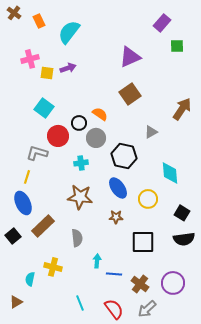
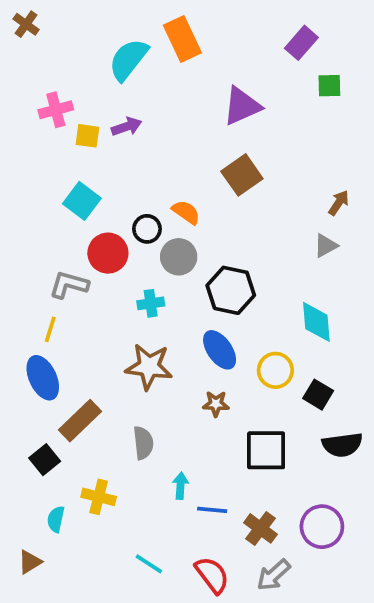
orange rectangle: (39, 21) -> (182, 39), moved, size x1.6
brown arrow: (182, 109) -> (339, 203), size x0.6
gray triangle: (151, 132) -> (326, 246), moved
black square: (182, 213) -> (318, 395), moved
black square: (13, 236) -> (45, 460), moved
cyan line: (80, 303) -> (149, 564), turned -35

